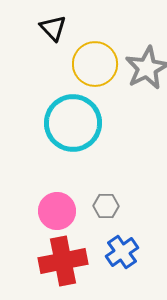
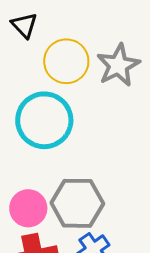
gray hexagon: (106, 206) -> (77, 203), size x2.0

